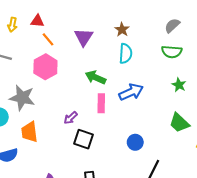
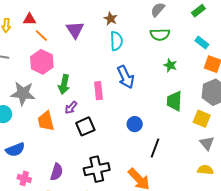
green arrow: (96, 77) -> (64, 84), moved, turned -96
blue arrow: (131, 92) -> (126, 77), turned 95
green trapezoid: (179, 123) -> (174, 101), turned 55
orange trapezoid: (29, 132) -> (46, 121), moved
black square: (84, 139) -> (85, 126), turned -36

